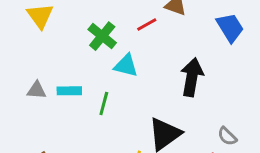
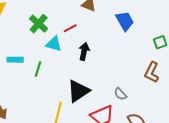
red line: (147, 24) -> (70, 28), moved
black arrow: (192, 77) -> (84, 51), moved, size x0.7

